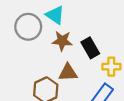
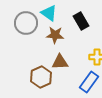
black rectangle: (90, 48) -> (81, 21), moved

